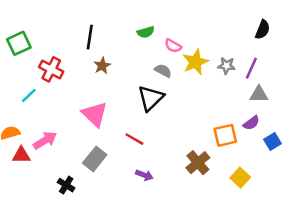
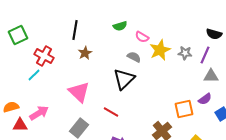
black semicircle: (263, 30) -> (214, 34), moved, turned 84
cyan line: (29, 96) -> (34, 75), moved

